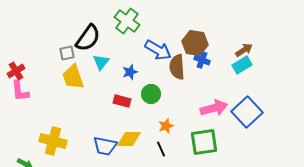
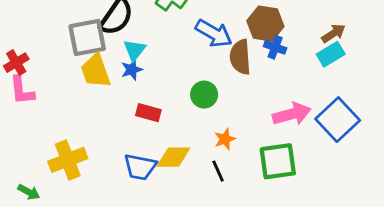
gray square: (67, 53) -> (87, 38), size x1.8
blue star: (130, 72) -> (132, 70), moved
red rectangle: (122, 101) -> (148, 113), moved
yellow cross: (53, 141) -> (68, 160), turned -36

